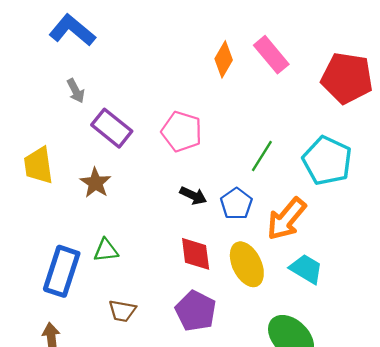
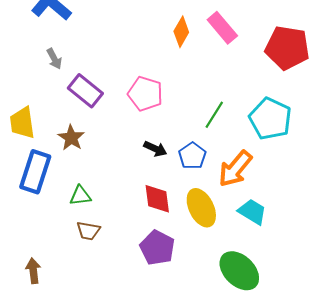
blue rectangle: (62, 271) -> (35, 172), moved
brown trapezoid: (122, 311) -> (88, 231), moved

